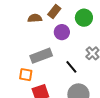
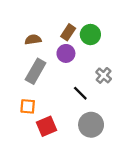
brown rectangle: (54, 12) -> (68, 32), moved
gray rectangle: (41, 56) -> (36, 71), moved, turned -35

